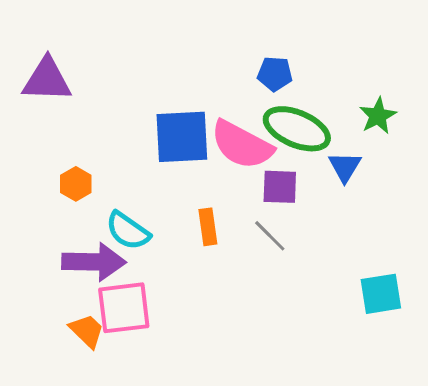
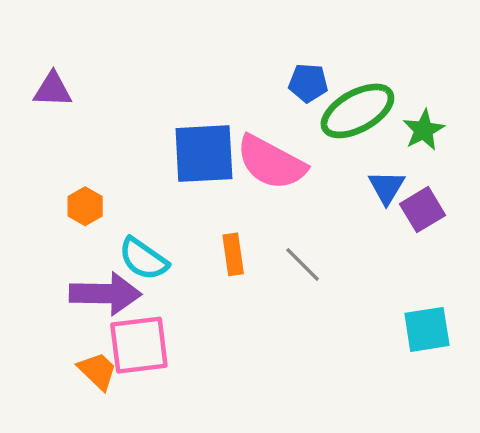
purple triangle: (47, 80) -> (53, 90), size x0.7
green ellipse: (297, 129) -> (357, 111), moved, turned -52
purple square: (280, 187) -> (422, 210), moved, turned -33

